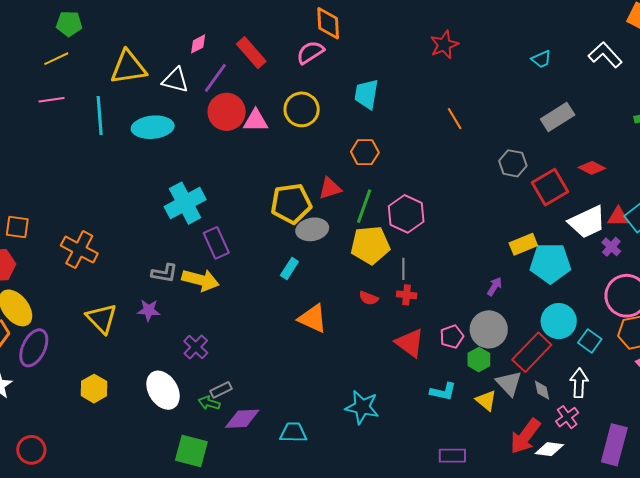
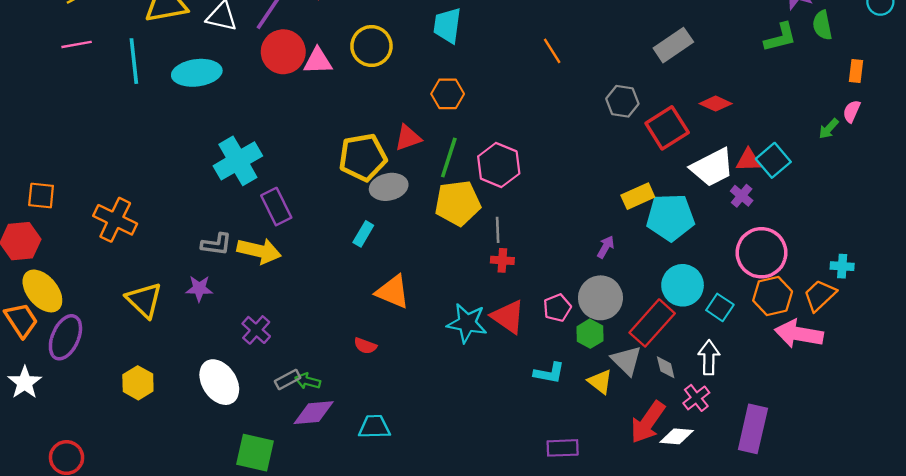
red semicircle: (369, 298) -> (365, 346), moved
green arrow: (209, 403) -> (308, 381), moved
cyan star: (362, 407) -> (467, 323), moved

